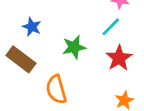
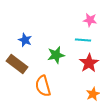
cyan line: (111, 27) -> (83, 40), turned 49

